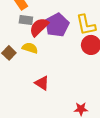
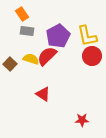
red semicircle: (39, 27) -> (47, 56), moved

